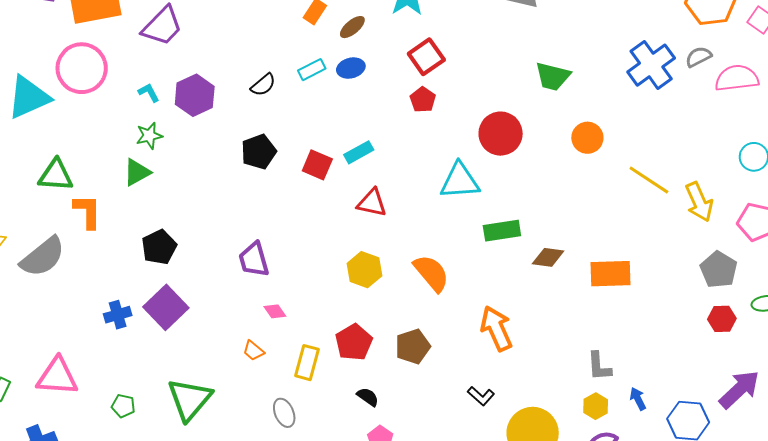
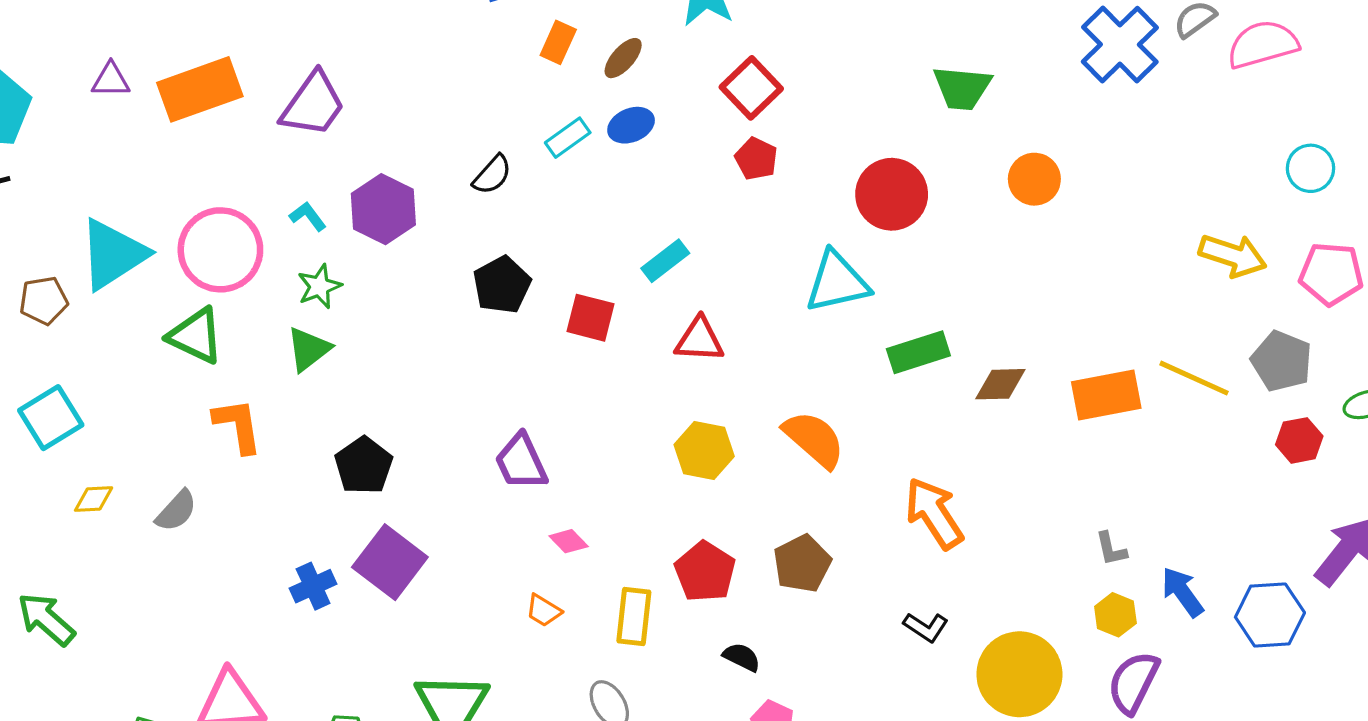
pink circle: (82, 68) -> (220, 250), moved
red square: (317, 165) -> (590, 318), moved
green triangle: (56, 175) -> (196, 336), moved, turned 30
yellow line: (649, 180) -> (1194, 378), moved
yellow arrow: (699, 202) -> (1233, 256), turned -39
gray semicircle: (43, 257) -> (176, 511), size x0.6
gray L-shape: (599, 366) -> (1111, 549), size x0.7
blue arrow: (638, 399) -> (1183, 592), size x1.4

